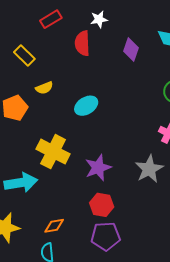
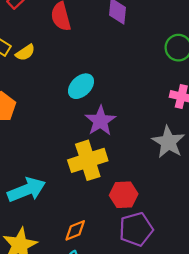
yellow semicircle: (44, 88) -> (25, 53), moved
yellow cross: (53, 152) -> (88, 160), moved, turned -32
purple star: (98, 168) -> (100, 121), moved

